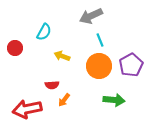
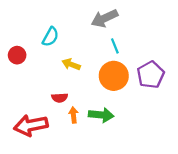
orange arrow: (64, 100) -> (73, 115), turned 136
green arrow: (114, 100) -> (101, 115), moved

